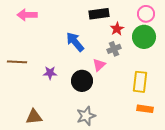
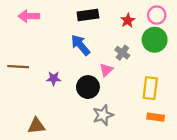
black rectangle: (99, 14) -> (88, 15), moved
red star: (117, 29) -> (128, 20), moved
gray cross: (114, 49) -> (122, 53), turned -32
gray star: (86, 116) -> (103, 115), moved

